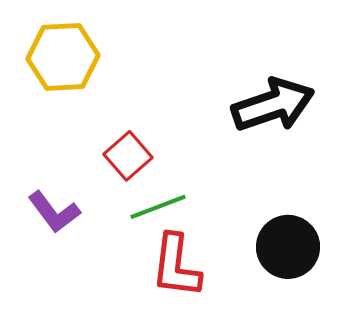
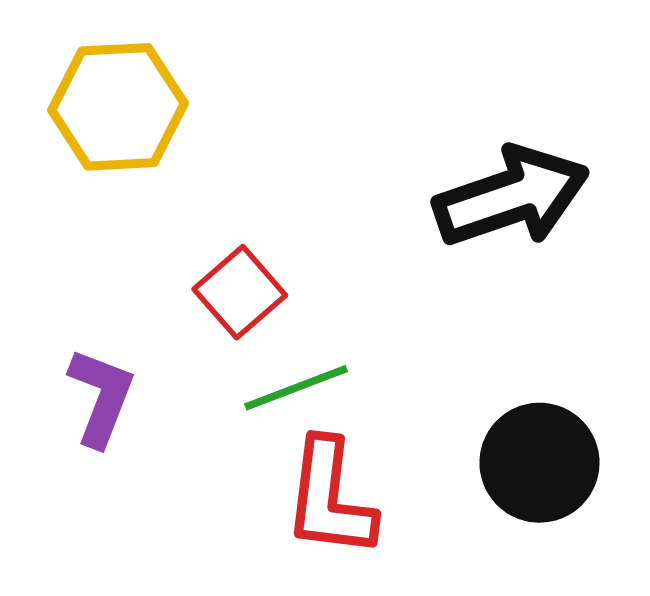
purple L-shape: (54, 212) -> (101, 397), turned -122

